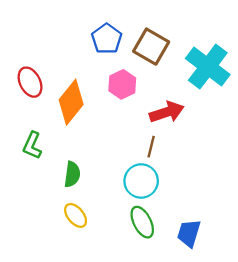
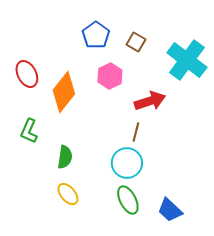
brown square: (151, 47) -> (136, 42), size x0.6
blue trapezoid: (189, 233) -> (170, 210), turned -64

